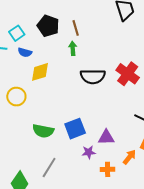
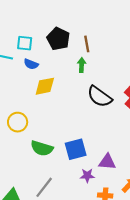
cyan square: (17, 33) -> (25, 43), turned 35
black semicircle: (93, 76) -> (100, 97), turned 30
yellow circle: (16, 97) -> (18, 122), moved

